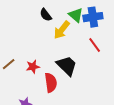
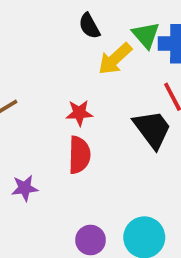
black trapezoid: (67, 66) -> (152, 129), moved
red star: (33, 67) -> (79, 113), moved

